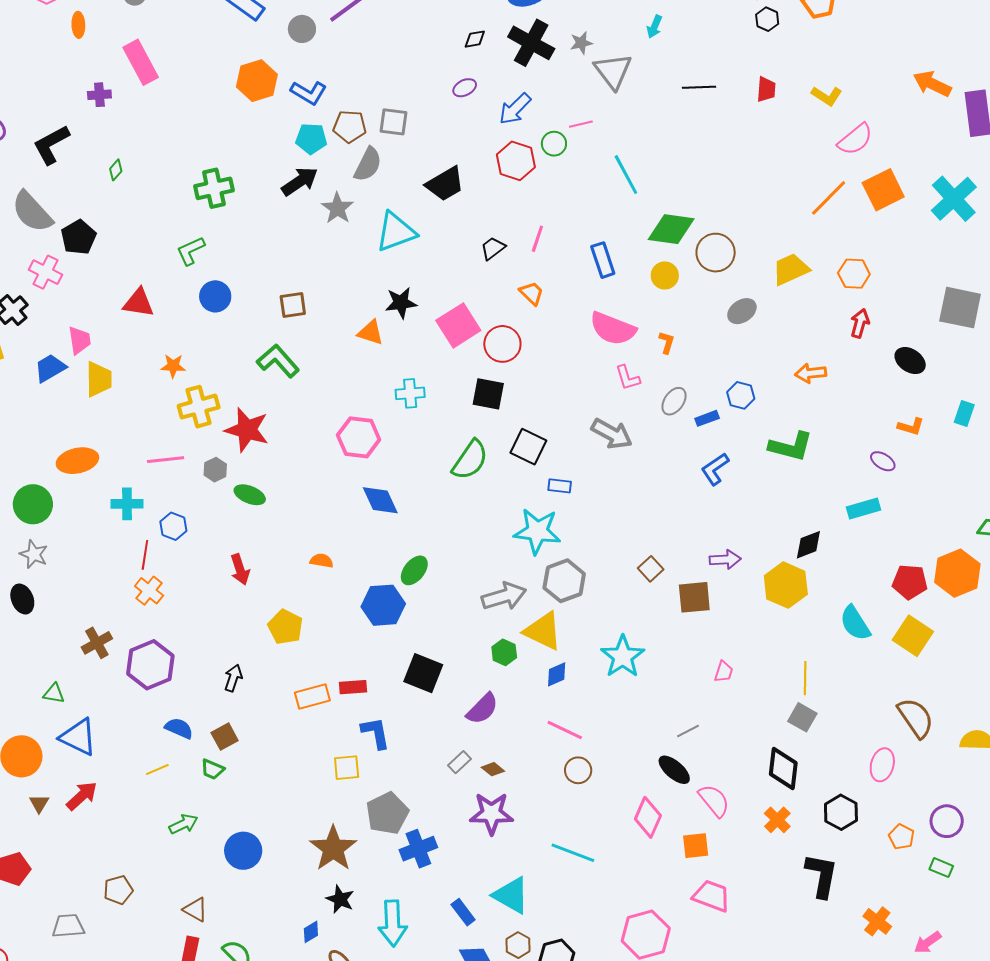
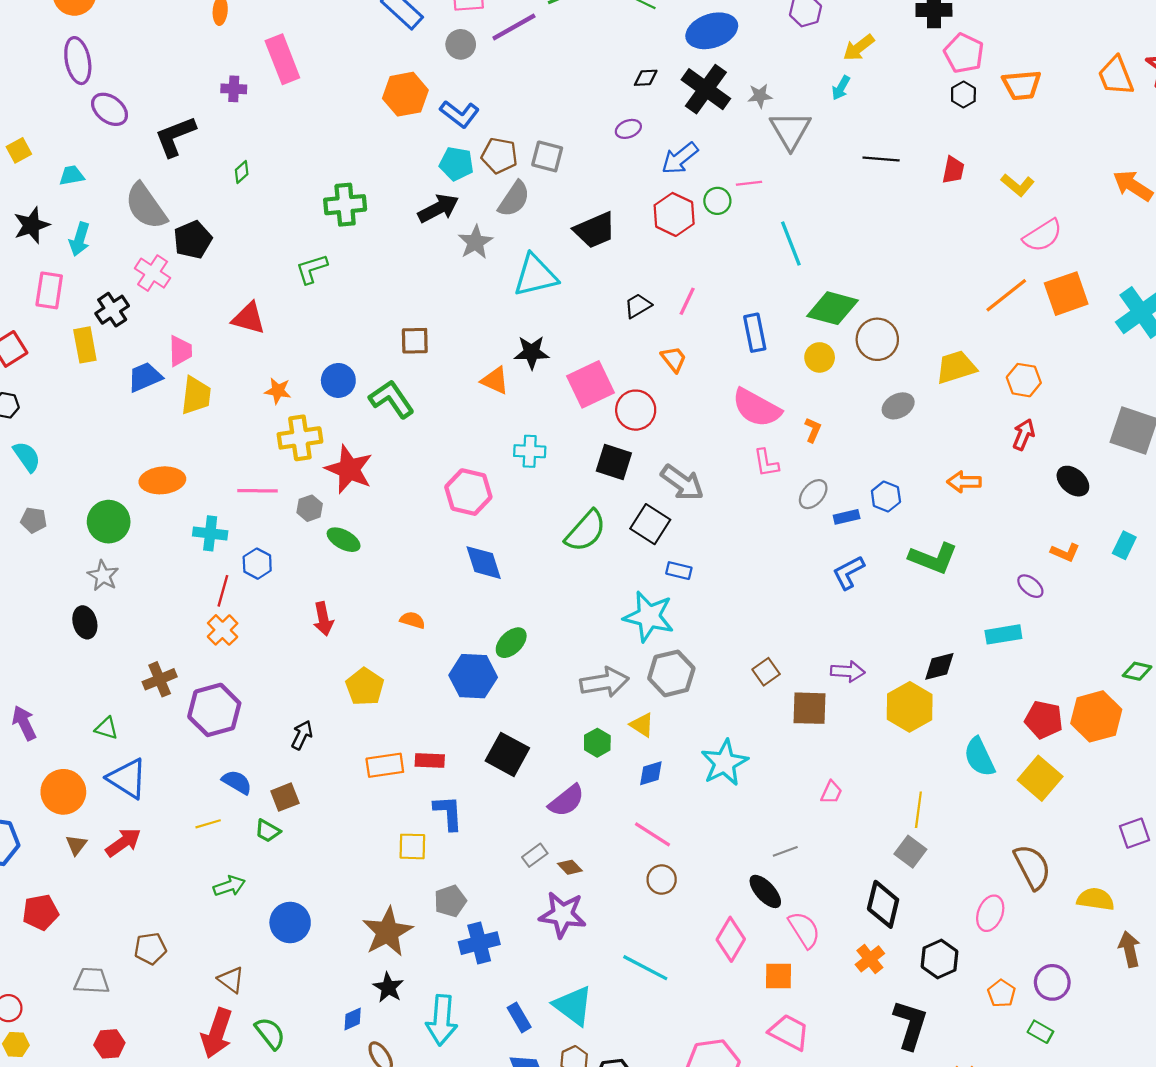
blue circle: (215, 296) -> (338, 380), moved
gray arrow: (612, 434) -> (682, 483), moved
yellow triangle: (543, 631) -> (642, 725), size x0.6
gray pentagon: (387, 813) -> (450, 901), size x0.7

